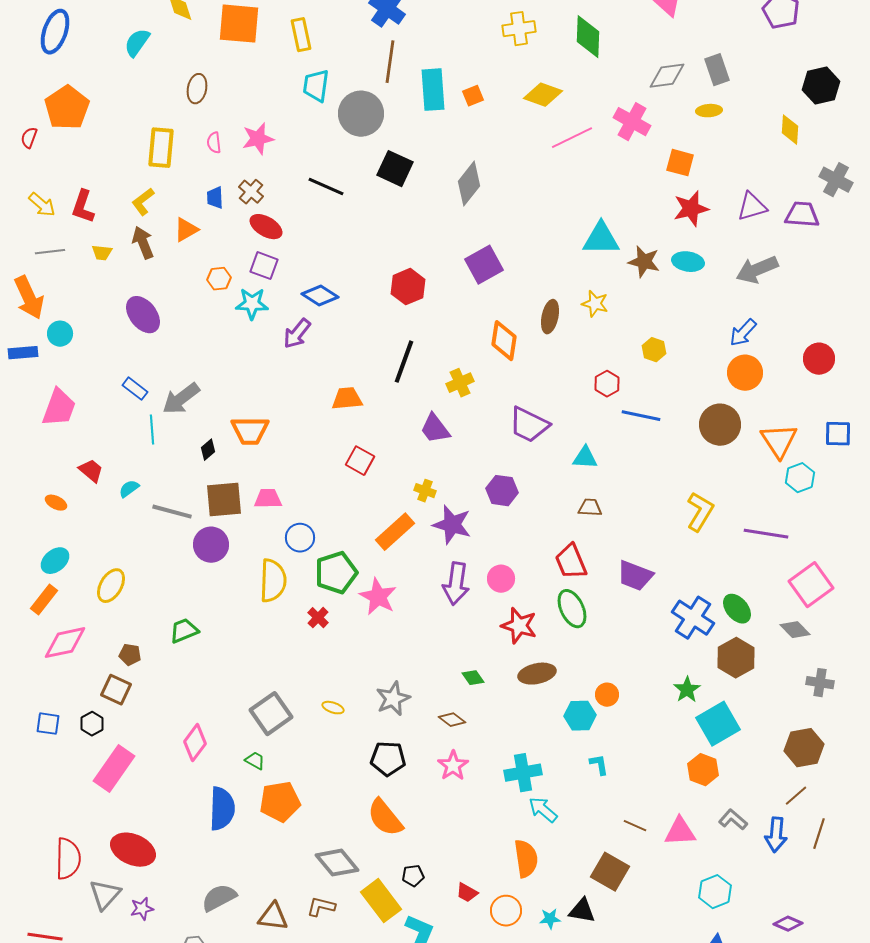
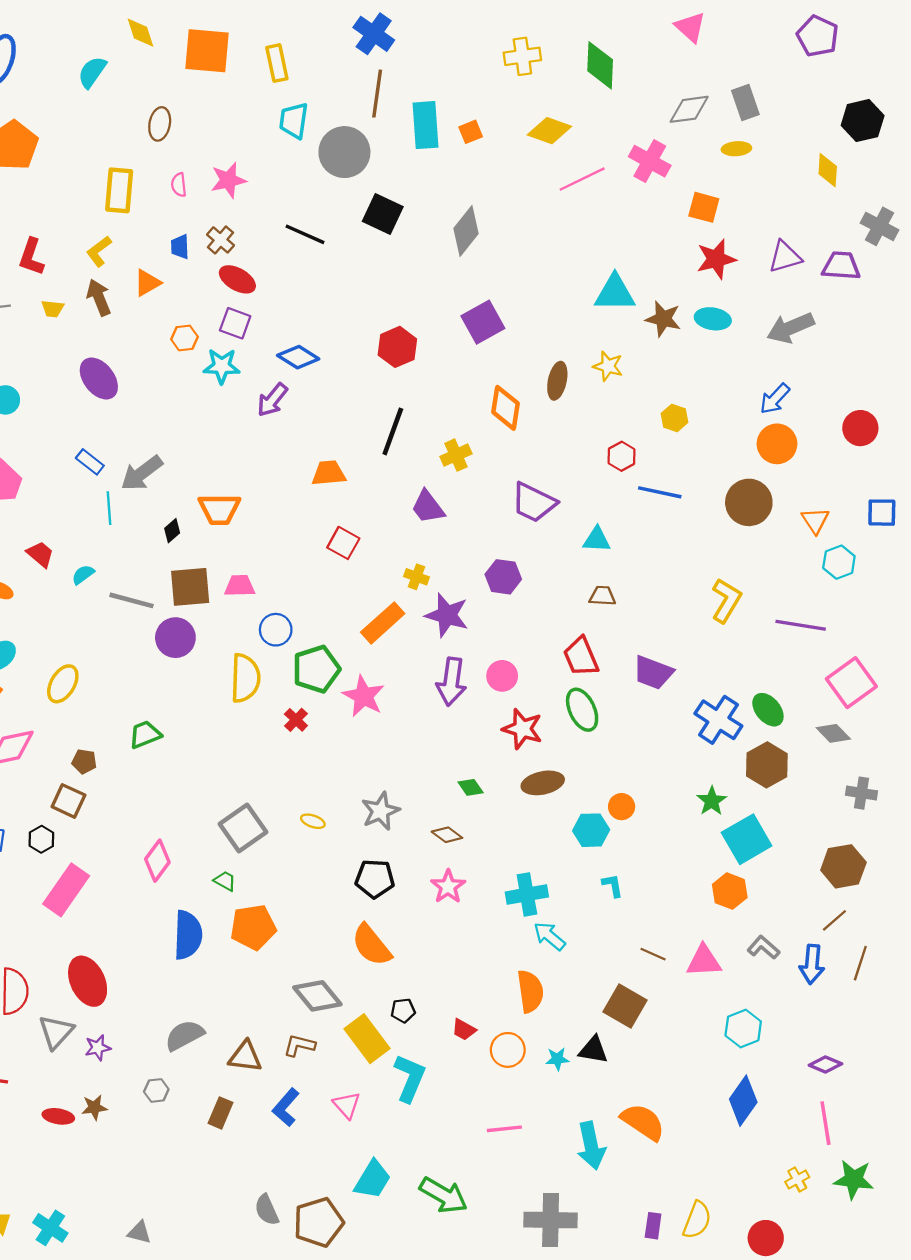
orange triangle: (779, 441) -> (815, 520), size x0.7
red ellipse: (133, 850) -> (88, 981), turned 42

